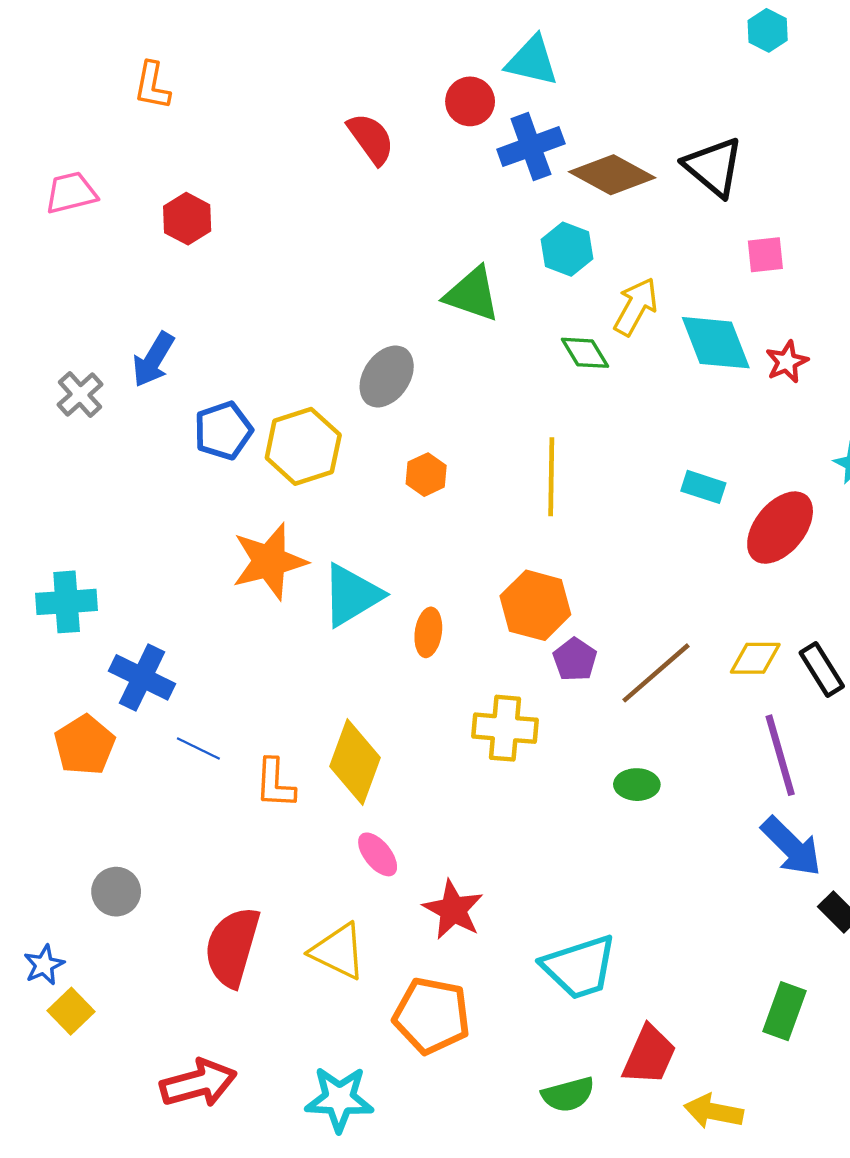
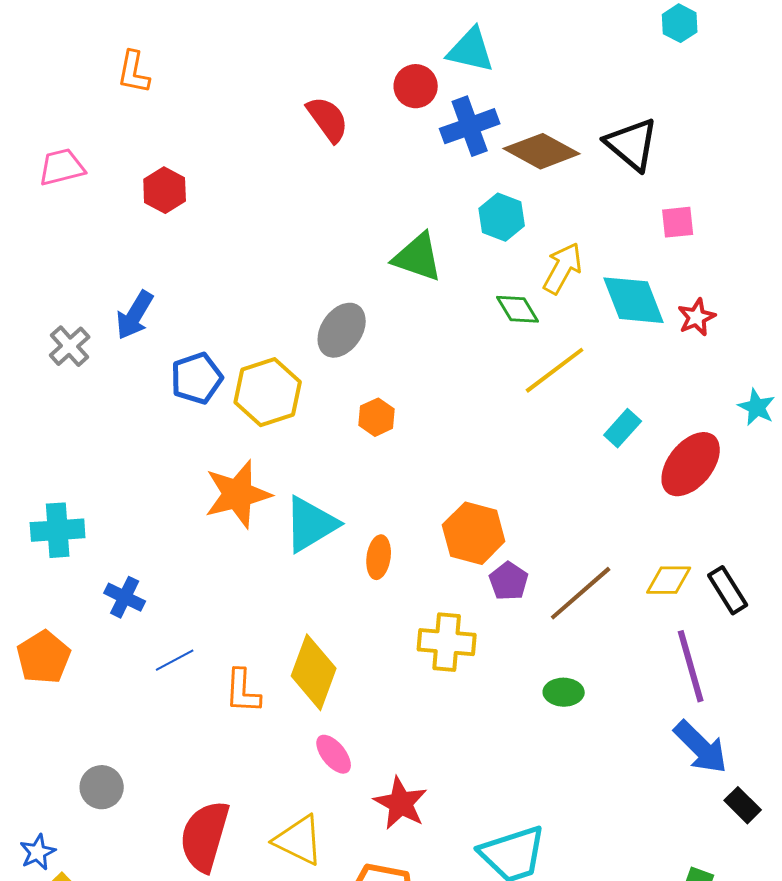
yellow line: (551, 477) -> (555, 370), moved, turned 52
cyan rectangle: (703, 487) -> (623, 428), turned -66
blue cross: (142, 677) -> (125, 597), size x0.7
orange pentagon: (85, 745) -> (44, 657), moved
blue line: (198, 748) -> (175, 660), turned -54

